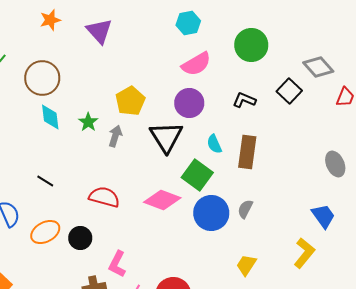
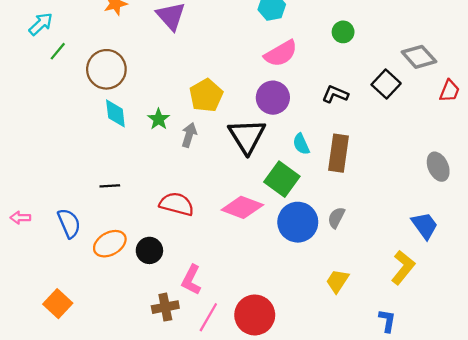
green circle: (251, 45) -> (343, 32), size x0.6
black line: (45, 181) -> (110, 186), turned -36

